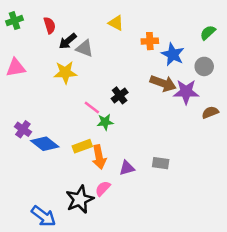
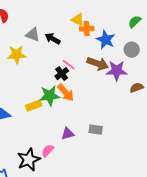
yellow triangle: (116, 23) -> (78, 20), moved
black arrow: (68, 41) -> (53, 39), moved, turned 70
pink line: (92, 108) -> (69, 65), moved
green star: (105, 122) -> (50, 96), size x1.5
yellow rectangle: (82, 146) -> (34, 106), moved
orange arrow: (99, 157) -> (66, 93), moved, turned -30

